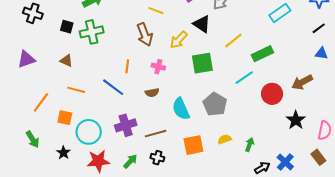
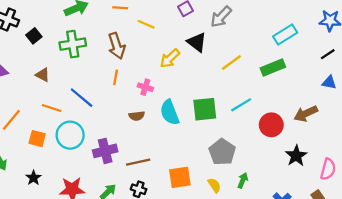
black square: (67, 27) -> (34, 36), moved, turned 32
brown arrow: (145, 34) -> (117, 46), moved
green rectangle: (262, 54) -> (273, 67), moved
green square: (202, 63) -> (205, 109), moved
orange line: (127, 66) -> (116, 77), moved
blue line: (113, 87) -> (82, 98), moved
gray pentagon: (215, 104) -> (222, 152), moved
cyan semicircle: (181, 109) -> (170, 112), moved
cyan circle: (89, 132) -> (70, 135), moved
yellow semicircle: (225, 139) -> (214, 185), moved, turned 72

